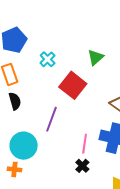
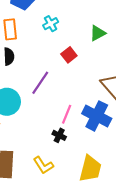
red square: (73, 85) -> (69, 55), size x0.6
black cross: (82, 166) -> (59, 135), turned -32

